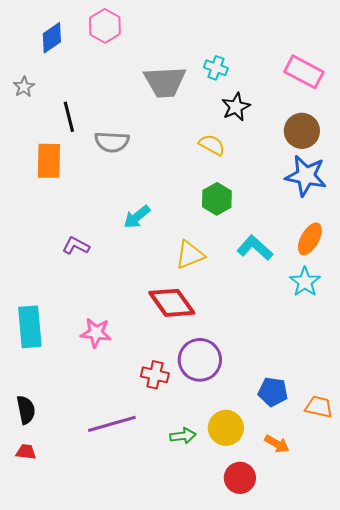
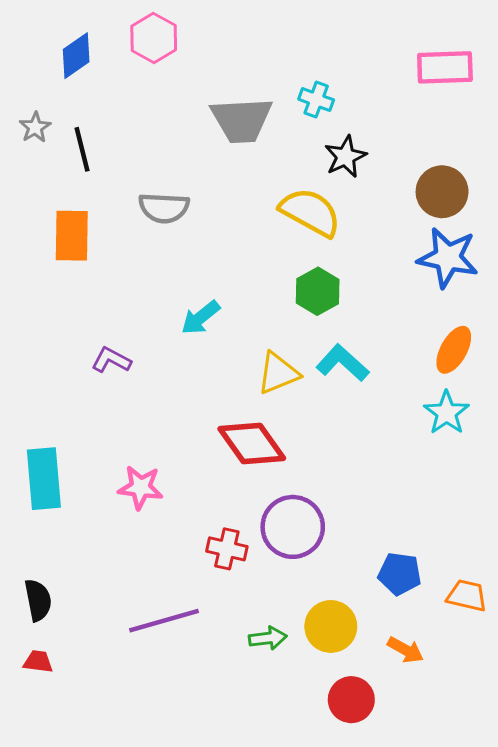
pink rectangle: (304, 72) -> (445, 67), moved, turned -30
black line: (69, 117) -> (82, 149), moved
yellow semicircle: (212, 145) -> (310, 212), size x1.6
cyan L-shape: (255, 248) -> (343, 363), moved

